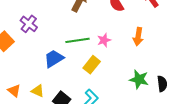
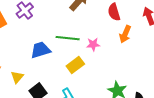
orange arrow: (138, 37) -> (125, 34), moved
yellow triangle: (38, 91) -> (17, 77), turned 32

